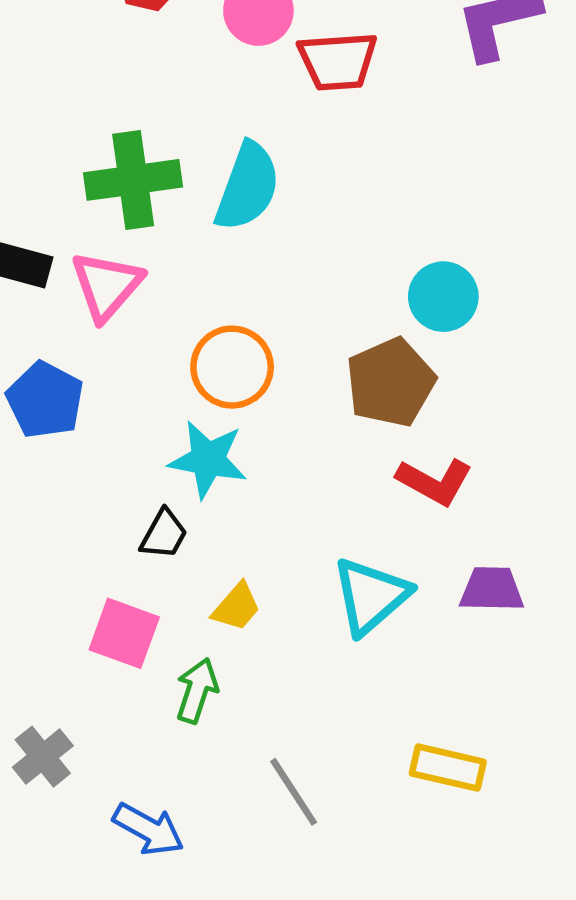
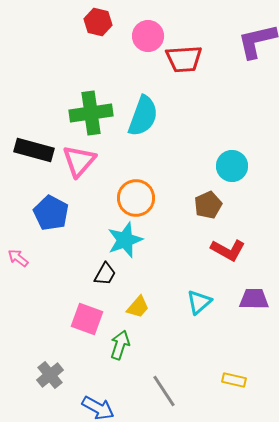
brown pentagon: (391, 382) -> (208, 205), size x0.7
cyan star: (208, 459) -> (125, 240), turned -30
cyan triangle: (371, 596) -> (199, 302), size x0.7
yellow rectangle: (448, 768) -> (234, 380), size x0.7

